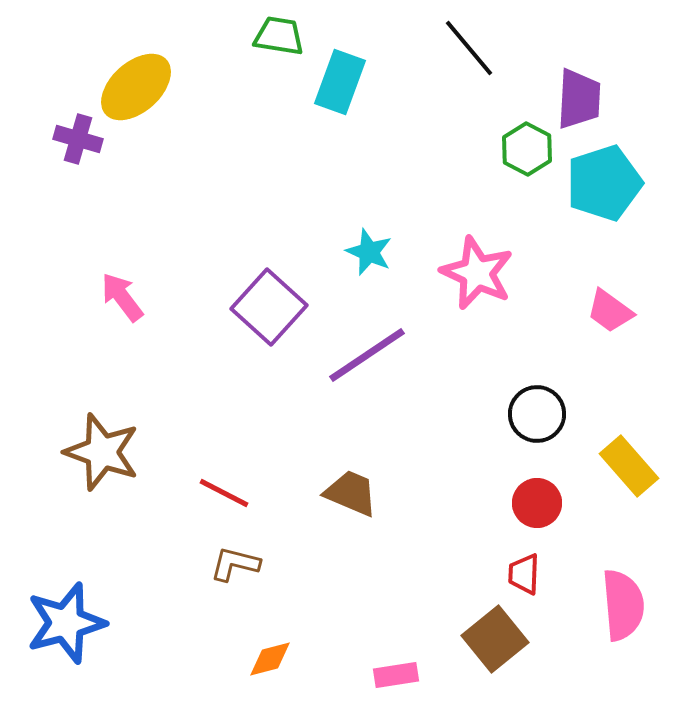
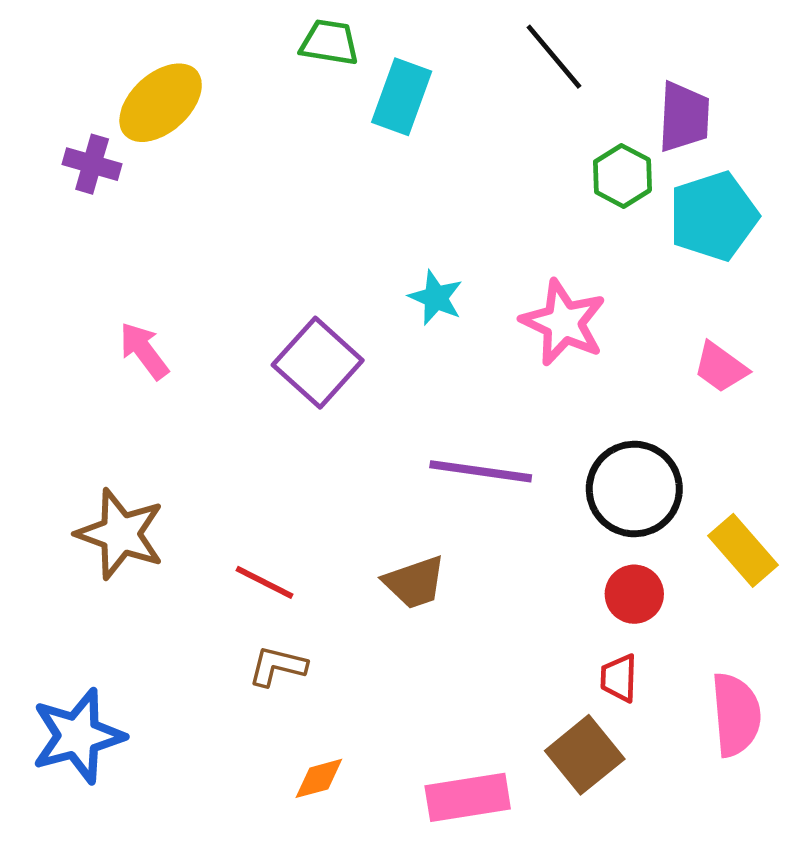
purple line: (367, 355) -> (481, 471), moved, turned 42
black circle: (537, 414) -> (634, 489), size x1.4
brown trapezoid: (351, 493) -> (415, 582), turned 138
pink rectangle: (396, 675) -> (468, 797), size x1.6

